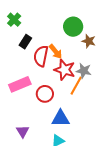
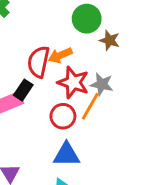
black rectangle: (25, 42) -> (23, 90), moved
orange arrow: (56, 52) -> (60, 55), turned 105
red circle: (45, 94) -> (63, 116), moved

